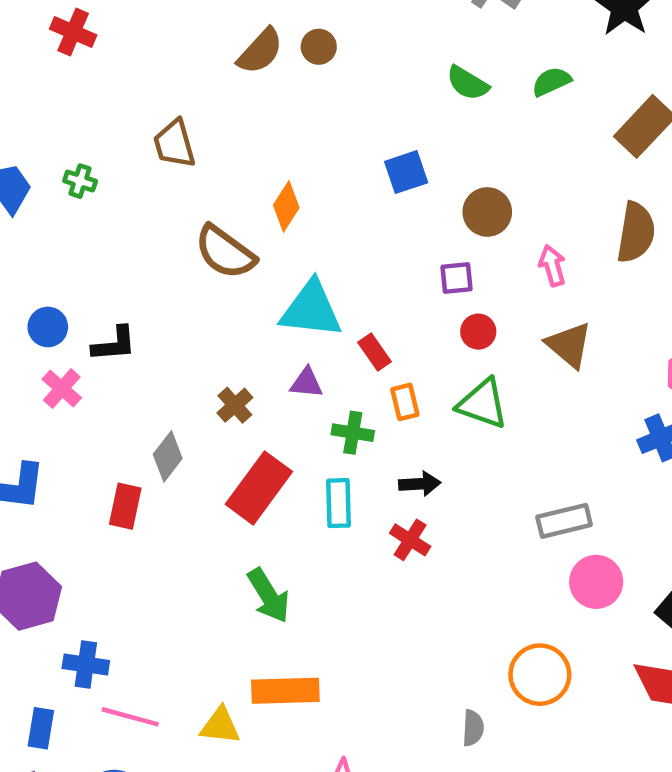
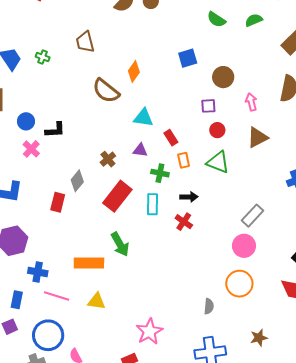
cyan triangle: (311, 309) -> (143, 118), size x0.7
brown triangle: (569, 345) -> (257, 137), turned 50
gray rectangle: (564, 521) -> (253, 216), turned -35
pink circle: (596, 582) -> (244, 246), moved
orange rectangle: (285, 691) -> (89, 263), moved

